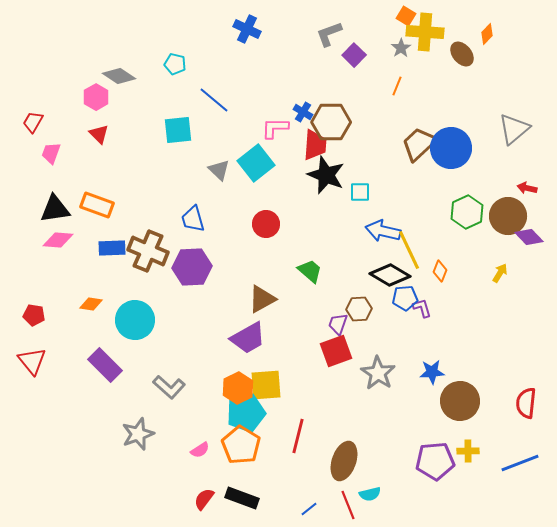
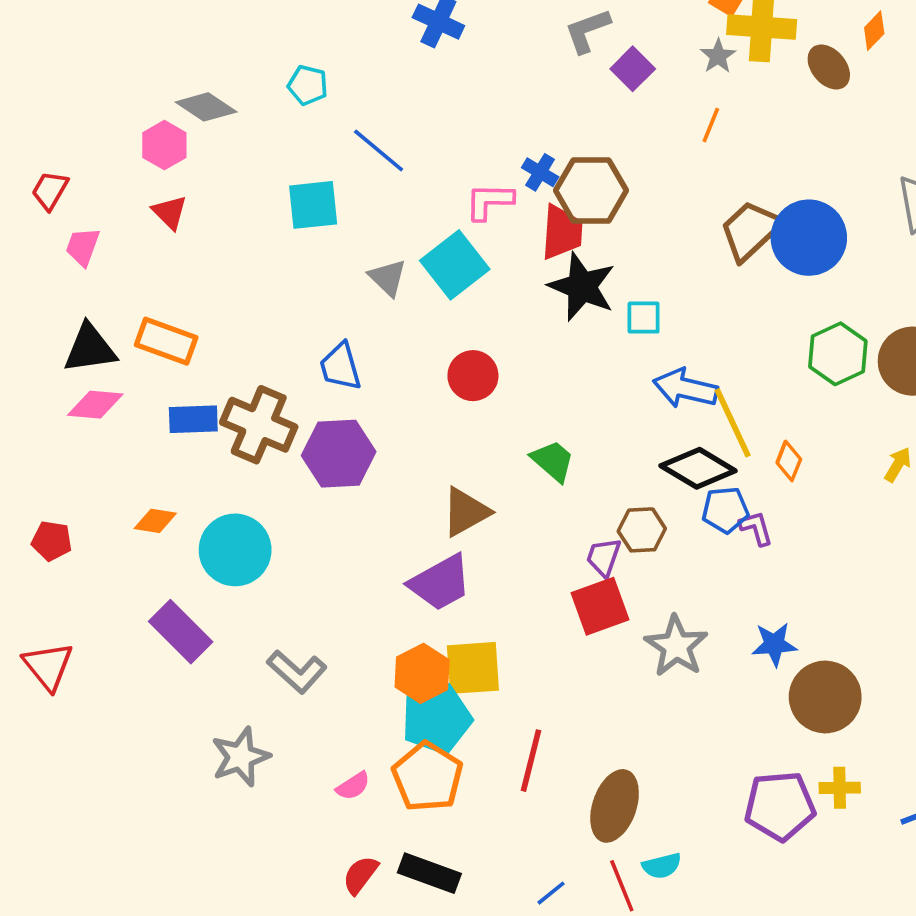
red triangle: (32, 361) -> (48, 666), moved

